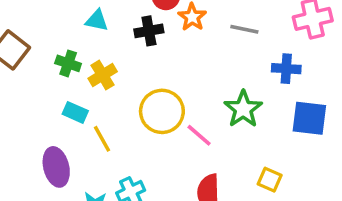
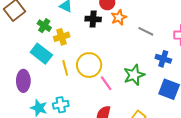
cyan rectangle: (75, 112) -> (41, 54), size x1.5
yellow line: (102, 139) -> (65, 68), moved

